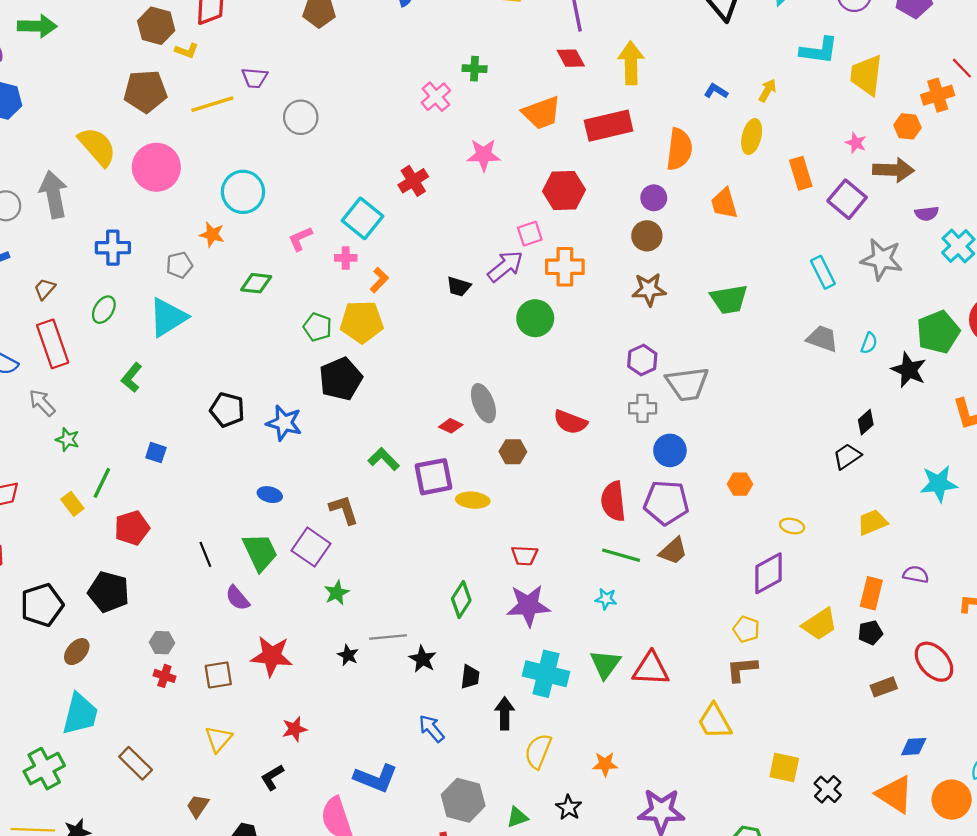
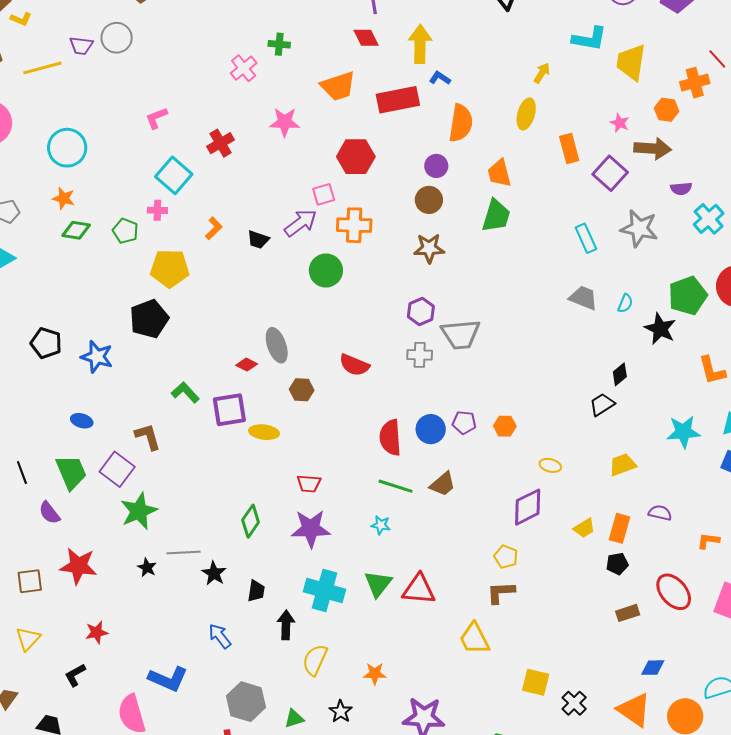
blue L-shape: (716, 91) -> (440, 78), moved
gray circle: (301, 117) -> (117, 38), moved
orange star: (212, 234) -> (64, 198), moved
pink L-shape: (300, 239) -> (156, 118), moved
orange L-shape: (379, 280) -> (214, 228), moved
green trapezoid: (729, 299) -> (496, 216), moved, turned -66
green pentagon: (317, 327) -> (125, 231), moved
blue circle: (670, 450) -> (431, 429), moved
purple pentagon: (666, 503) -> (464, 422), moved, size x0.6
green star: (337, 593) -> (139, 511), size x1.6
yellow trapezoid: (820, 624) -> (584, 528), moved, size x0.7

